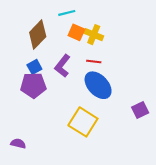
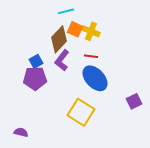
brown diamond: (38, 35) -> (59, 39), moved

